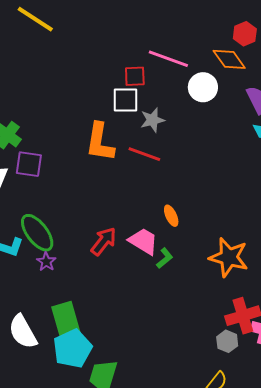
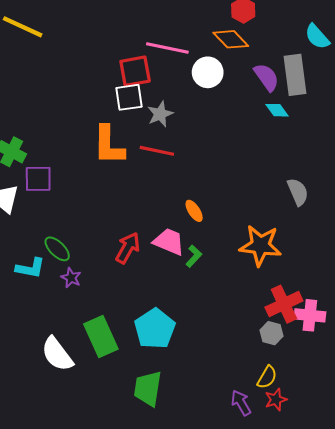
red square: (135, 76) -> (135, 71), size x1.4
green ellipse: (37, 233) -> (57, 249), size x0.7
cyan pentagon: (73, 349) -> (155, 329), moved

